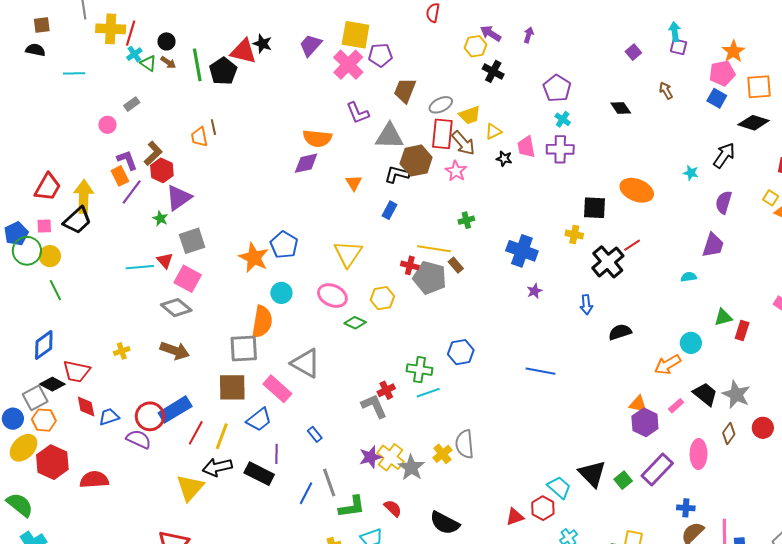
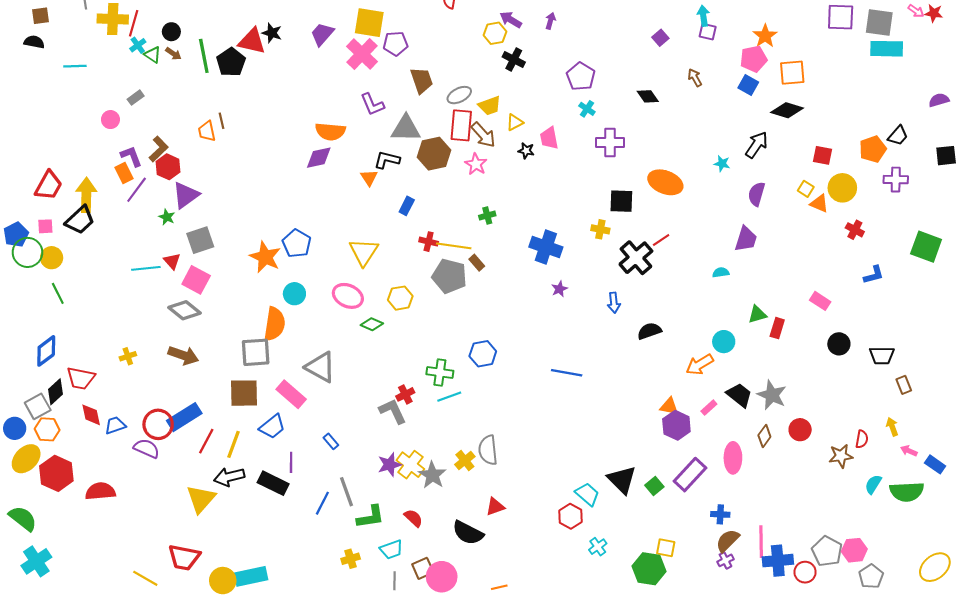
brown trapezoid: (405, 90) -> (422, 80), turned 140
purple cross: (560, 149) -> (610, 142), moved
black L-shape: (397, 174) -> (387, 160), moved
red cross: (410, 265) -> (429, 242), moved
black diamond: (52, 384) -> (56, 392), turned -70
red triangle: (515, 517) -> (495, 507), moved

